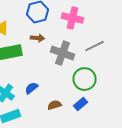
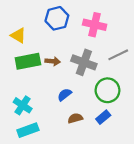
brown arrow: (38, 38) -> (53, 61), moved
blue semicircle: (32, 88) -> (64, 95), moved

